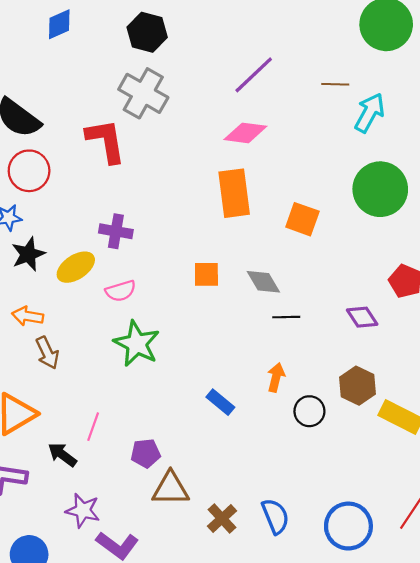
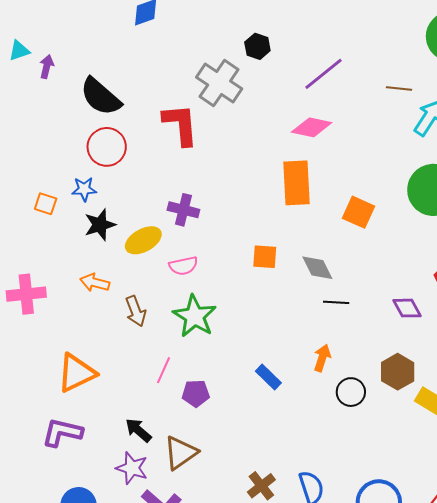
black hexagon: (147, 32) -> (257, 46), moved, size x0.7
brown arrow: (47, 353) -> (136, 311), moved
pink line: (93, 427) -> (164, 370), moved
purple pentagon: (146, 453) -> (196, 393), moved
black arrow: (62, 455) -> (138, 430), moved
brown triangle: (171, 489) -> (181, 453), moved, turned -39

